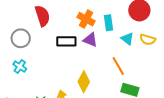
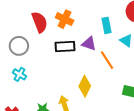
orange cross: (86, 19) -> (65, 19), moved
orange line: (118, 66) -> (107, 60), moved

